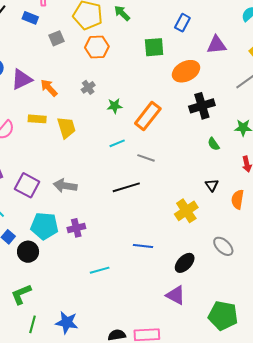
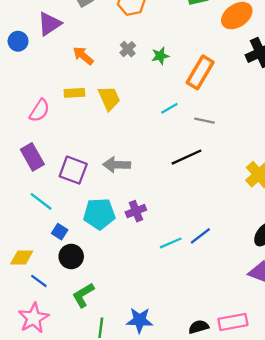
purple triangle: (22, 79) -> (50, 24), moved
green star: (115, 106) -> (160, 56), moved
blue line: (143, 246) -> (200, 236), moved, turned -36
black circle: (28, 252) -> (71, 256), moved
cyan line: (100, 270) -> (171, 243), moved

